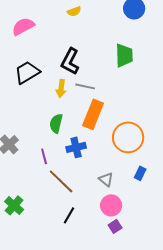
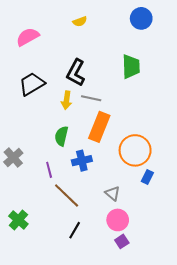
blue rectangle: (140, 173) -> (147, 177), moved

